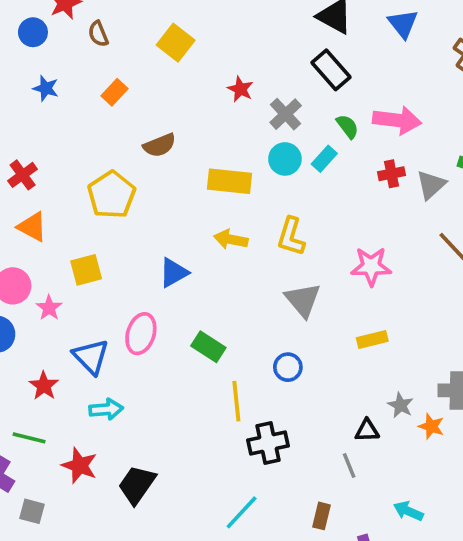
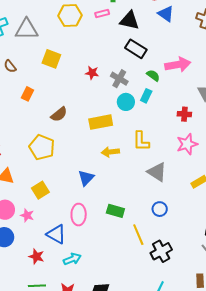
red cross: (391, 174) -> (184, 114), moved, turned 32

